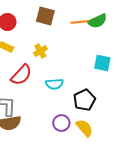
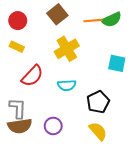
brown square: (45, 16) -> (57, 14), turned 36
yellow cross: (40, 51) -> (67, 49), moved, size x1.6
purple circle: (61, 123) -> (53, 126), moved

